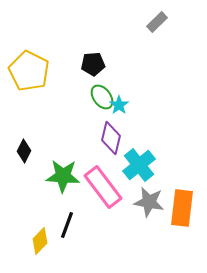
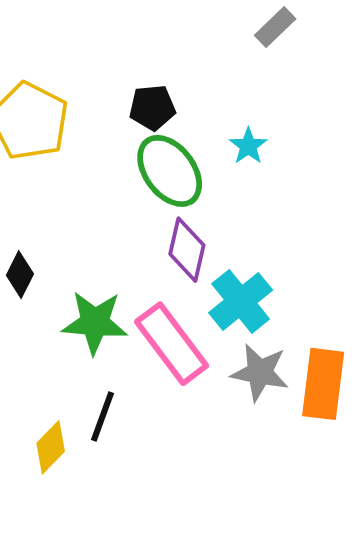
green ellipse: (102, 97) -> (170, 171), size x1.5
cyan star: (119, 105) -> (248, 146), moved

